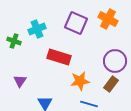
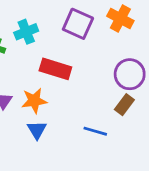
orange star: (80, 81) -> (34, 101), moved

